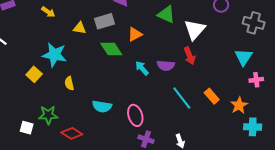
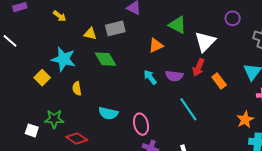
orange triangle: (135, 34) -> (156, 45), moved
green diamond: (111, 49) -> (106, 59), moved
red arrow: (190, 56) -> (198, 67), turned 42
orange rectangle: (212, 96) -> (219, 81), moved

